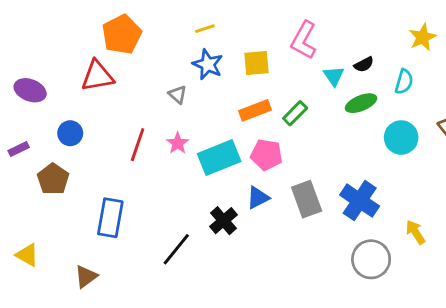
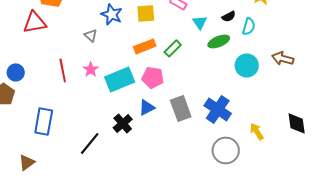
black semicircle: (364, 64) -> (229, 16), moved
blue circle: (70, 133) -> (16, 72), moved
red line: (138, 145) -> (63, 70), turned -30

